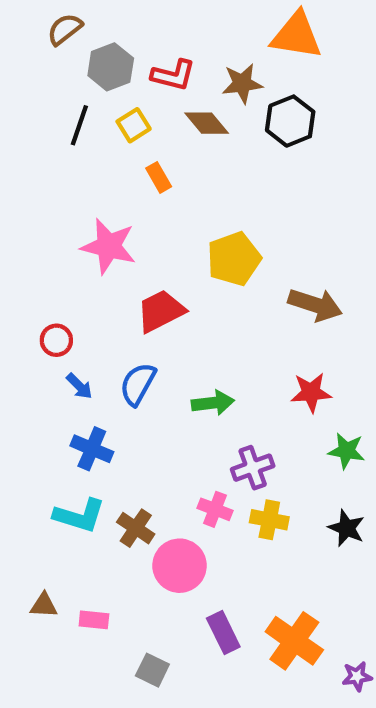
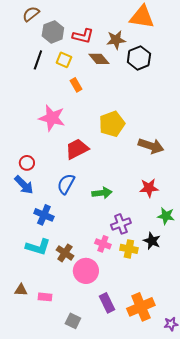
yellow square: (134, 125) -> (64, 60), turned -35
blue arrow: (79, 386) -> (24, 185), moved, size x1.5
black star: (347, 528) -> (152, 241), moved
orange cross: (294, 641) -> (141, 307), turned 32

